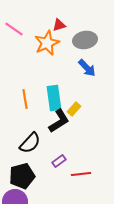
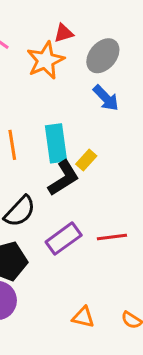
gray ellipse: (85, 40) -> (103, 56), turned -40
purple rectangle: (59, 161) -> (64, 239), size x1.6
red line: (81, 174) -> (112, 237), moved

